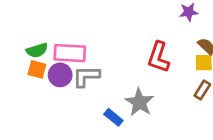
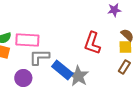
purple circle: (60, 75) -> (23, 78), moved
blue rectangle: (113, 117) -> (62, 70), moved, size x1.5

